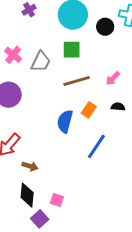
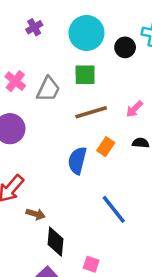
blue line: (96, 146) -> (114, 209), moved, turned -72
black diamond: (27, 195) -> (55, 242), moved
pink square: (57, 200) -> (91, 264), moved

